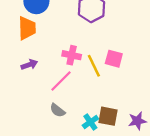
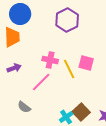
gray semicircle: (58, 110) -> (24, 107), moved
brown square: (108, 116) -> (81, 112), turned 36

